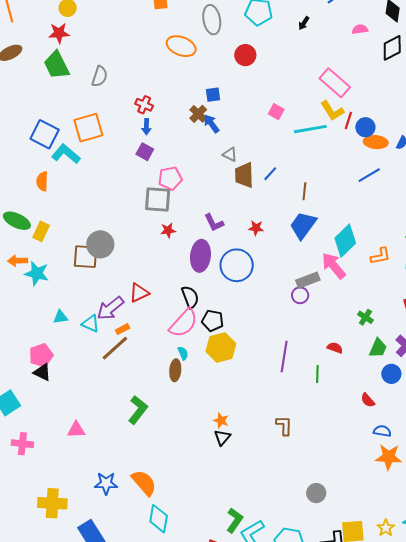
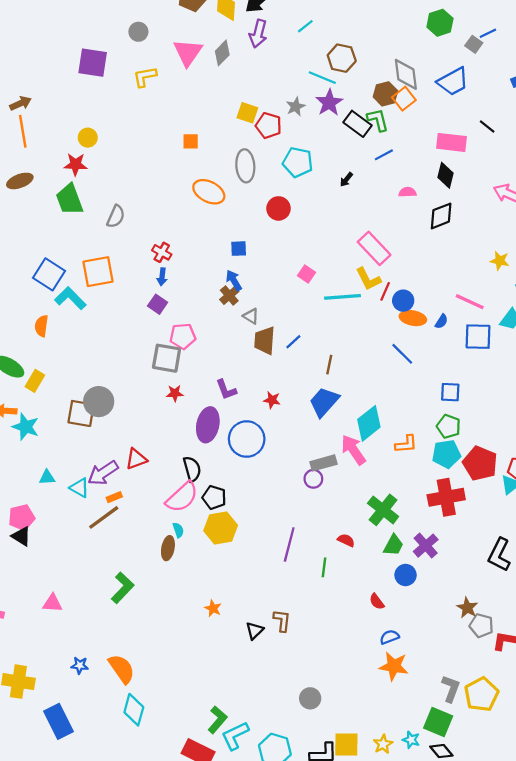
brown cross: (198, 114) -> (229, 296), moved
blue line: (369, 175) -> (402, 354), turned 70
green cross: (365, 317) -> (383, 510), size x1.8
blue semicircle: (382, 431) -> (389, 637), turned -36
black triangle: (222, 438) -> (255, 631), moved
blue star: (106, 483) -> (80, 665), size x0.7

